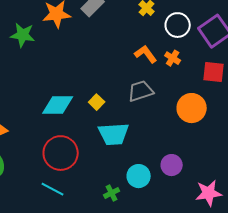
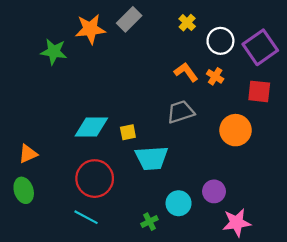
yellow square: (97, 102) -> (128, 132), moved, turned 35
pink star: (209, 193) -> (237, 223), moved

